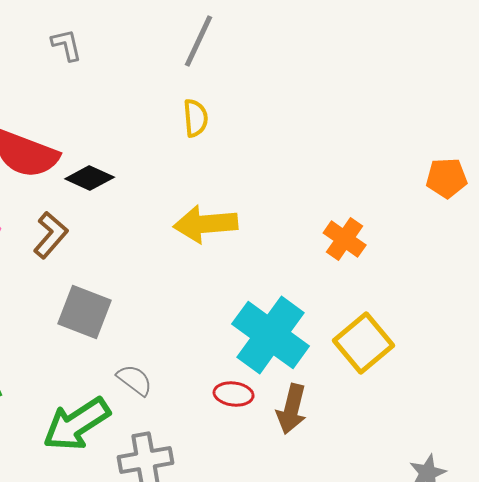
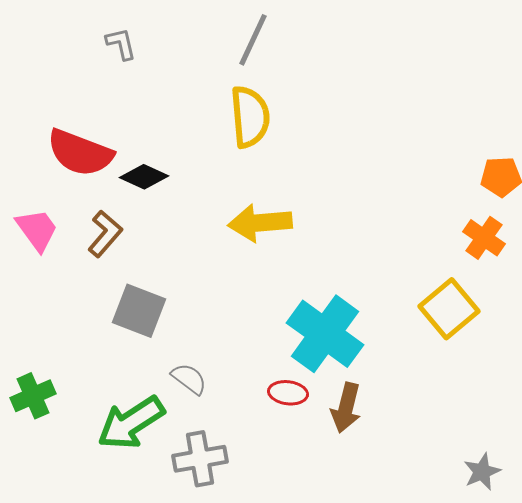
yellow semicircle: (196, 118) -> (250, 117), size x1.6
orange cross: (345, 239) -> (484, 238), moved
yellow square: (364, 343) -> (449, 309), moved

